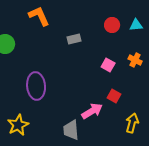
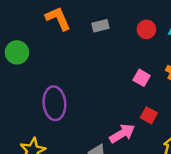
gray rectangle: (74, 39) -> (100, 26), moved

